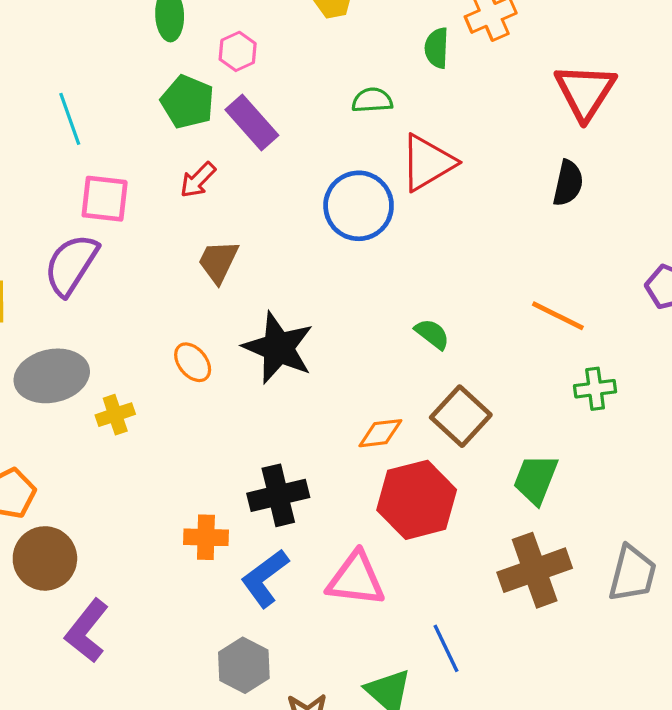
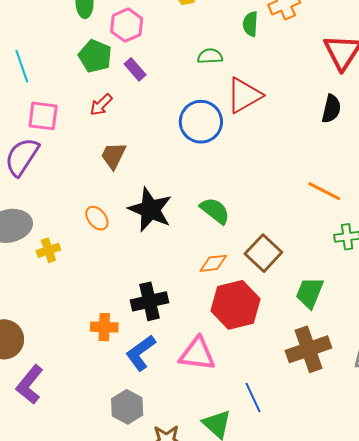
pink hexagon: (238, 51) -> (127, 25), size x1.4
purple rectangle: (252, 123) -> (135, 69), size x0.7
green semicircle: (432, 334) -> (215, 211), moved, size x1.4

